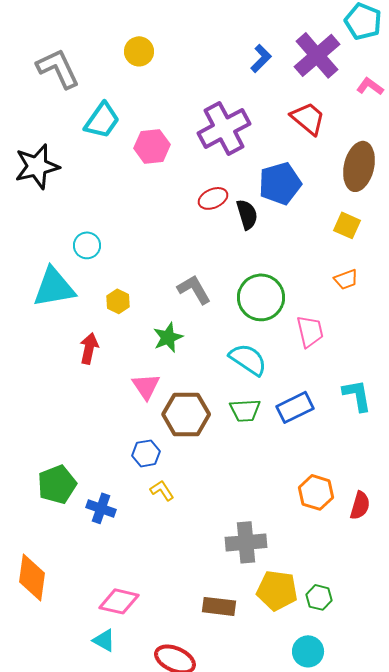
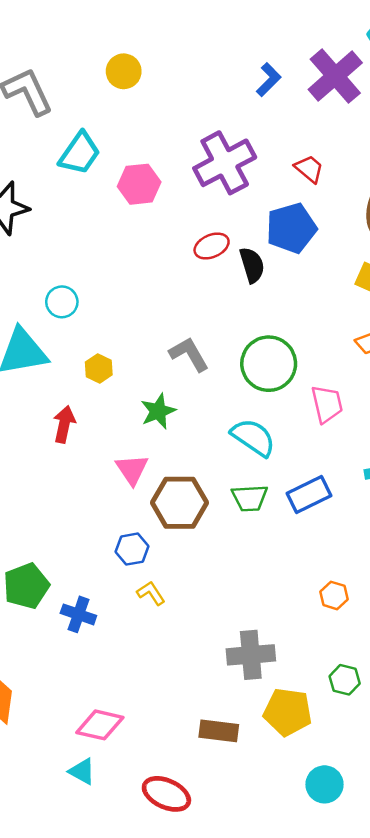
red trapezoid: (308, 118) -> (309, 169), moved, size x0.7
orange hexagon: (316, 492) -> (334, 595), size x0.7
green hexagon: (319, 597) -> (345, 680), moved

